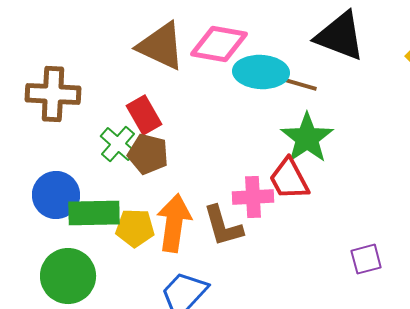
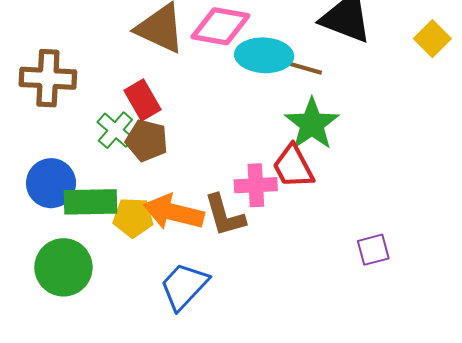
orange arrow: (174, 223) -> (174, 212), turned -84

